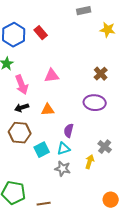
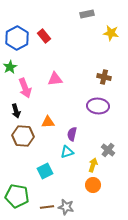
brown cross: (101, 74) -> (104, 77), turned -32
black arrow: (22, 108) -> (16, 111), moved, turned -88
orange triangle: (48, 110) -> (48, 122), moved
cyan square: (42, 150) -> (45, 171), moved
gray star: (63, 169) -> (66, 207), moved
orange circle: (111, 200) -> (93, 185), moved

